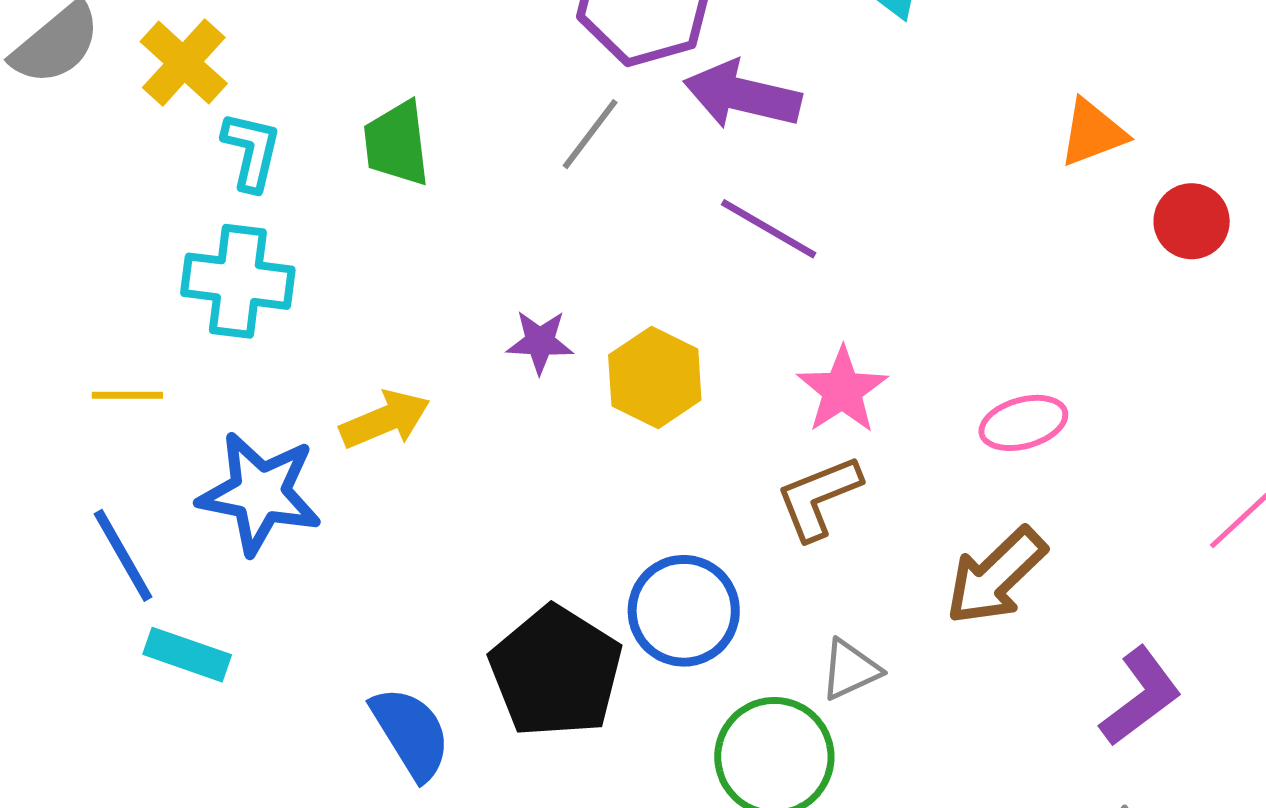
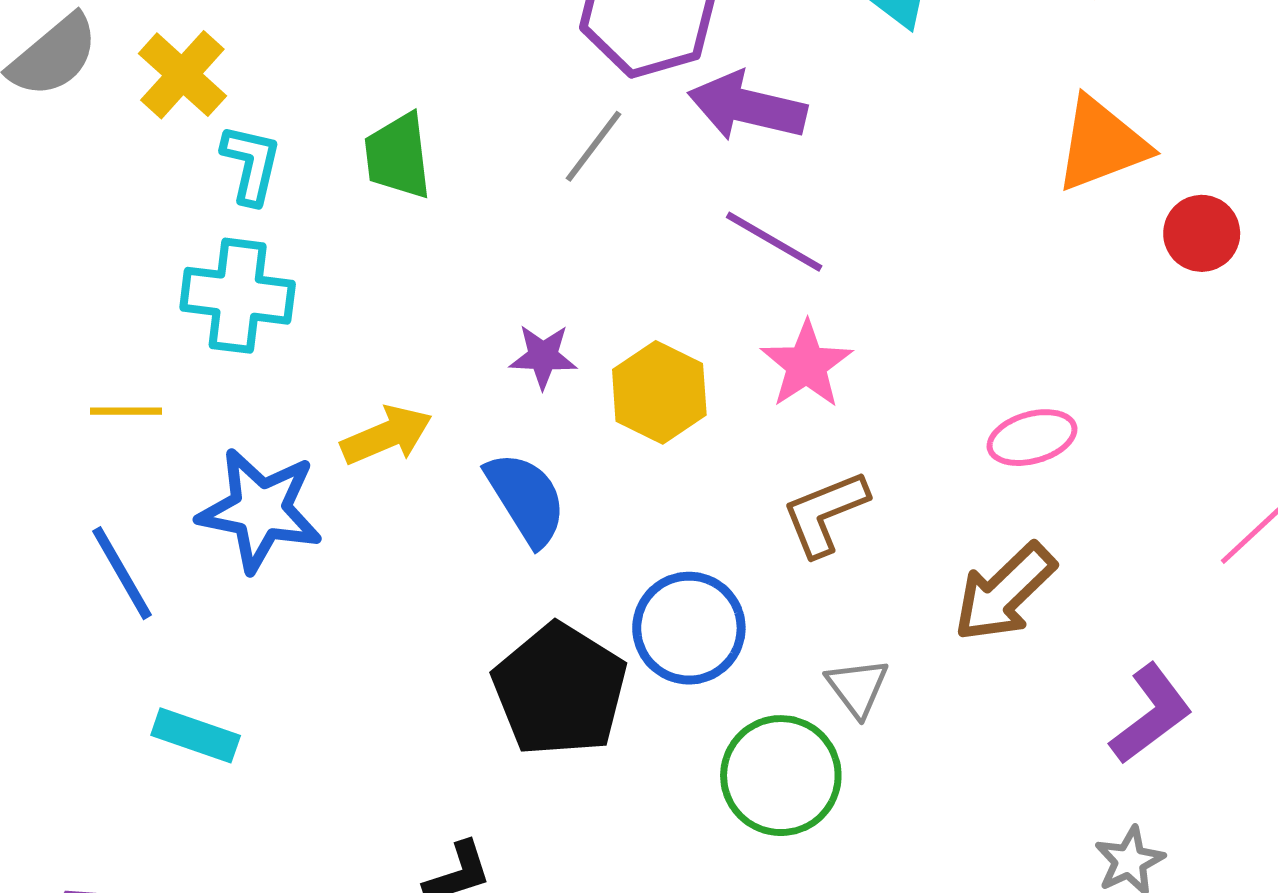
orange triangle: (1093, 133) -> (1102, 144), size x1.4
pink star: (842, 390) -> (807, 365), moved
cyan rectangle: (187, 655) -> (196, 735), moved
gray triangle: (850, 670) -> (857, 687), turned -42
blue semicircle: (411, 733) -> (526, 499), moved

